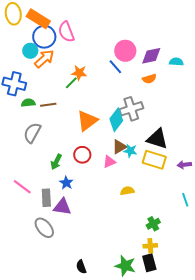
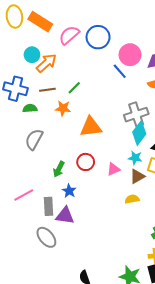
pink semicircle: (66, 32) -> (69, 35), turned 70
blue circle: (44, 37) -> (98, 37), moved
orange star: (79, 73) -> (63, 108), moved
brown line: (48, 105) -> (47, 90), moved
cyan diamond: (116, 120) -> (139, 133), moved
orange triangle: (87, 121) -> (91, 127), turned 30
brown triangle: (119, 147) -> (137, 176), moved
pink line: (22, 187) -> (24, 195), turned -66

